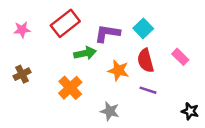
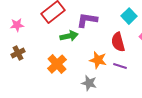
cyan square: (143, 28) -> (129, 16), moved
pink star: (22, 30) -> (17, 25), moved
orange star: (118, 70) -> (98, 60), moved

